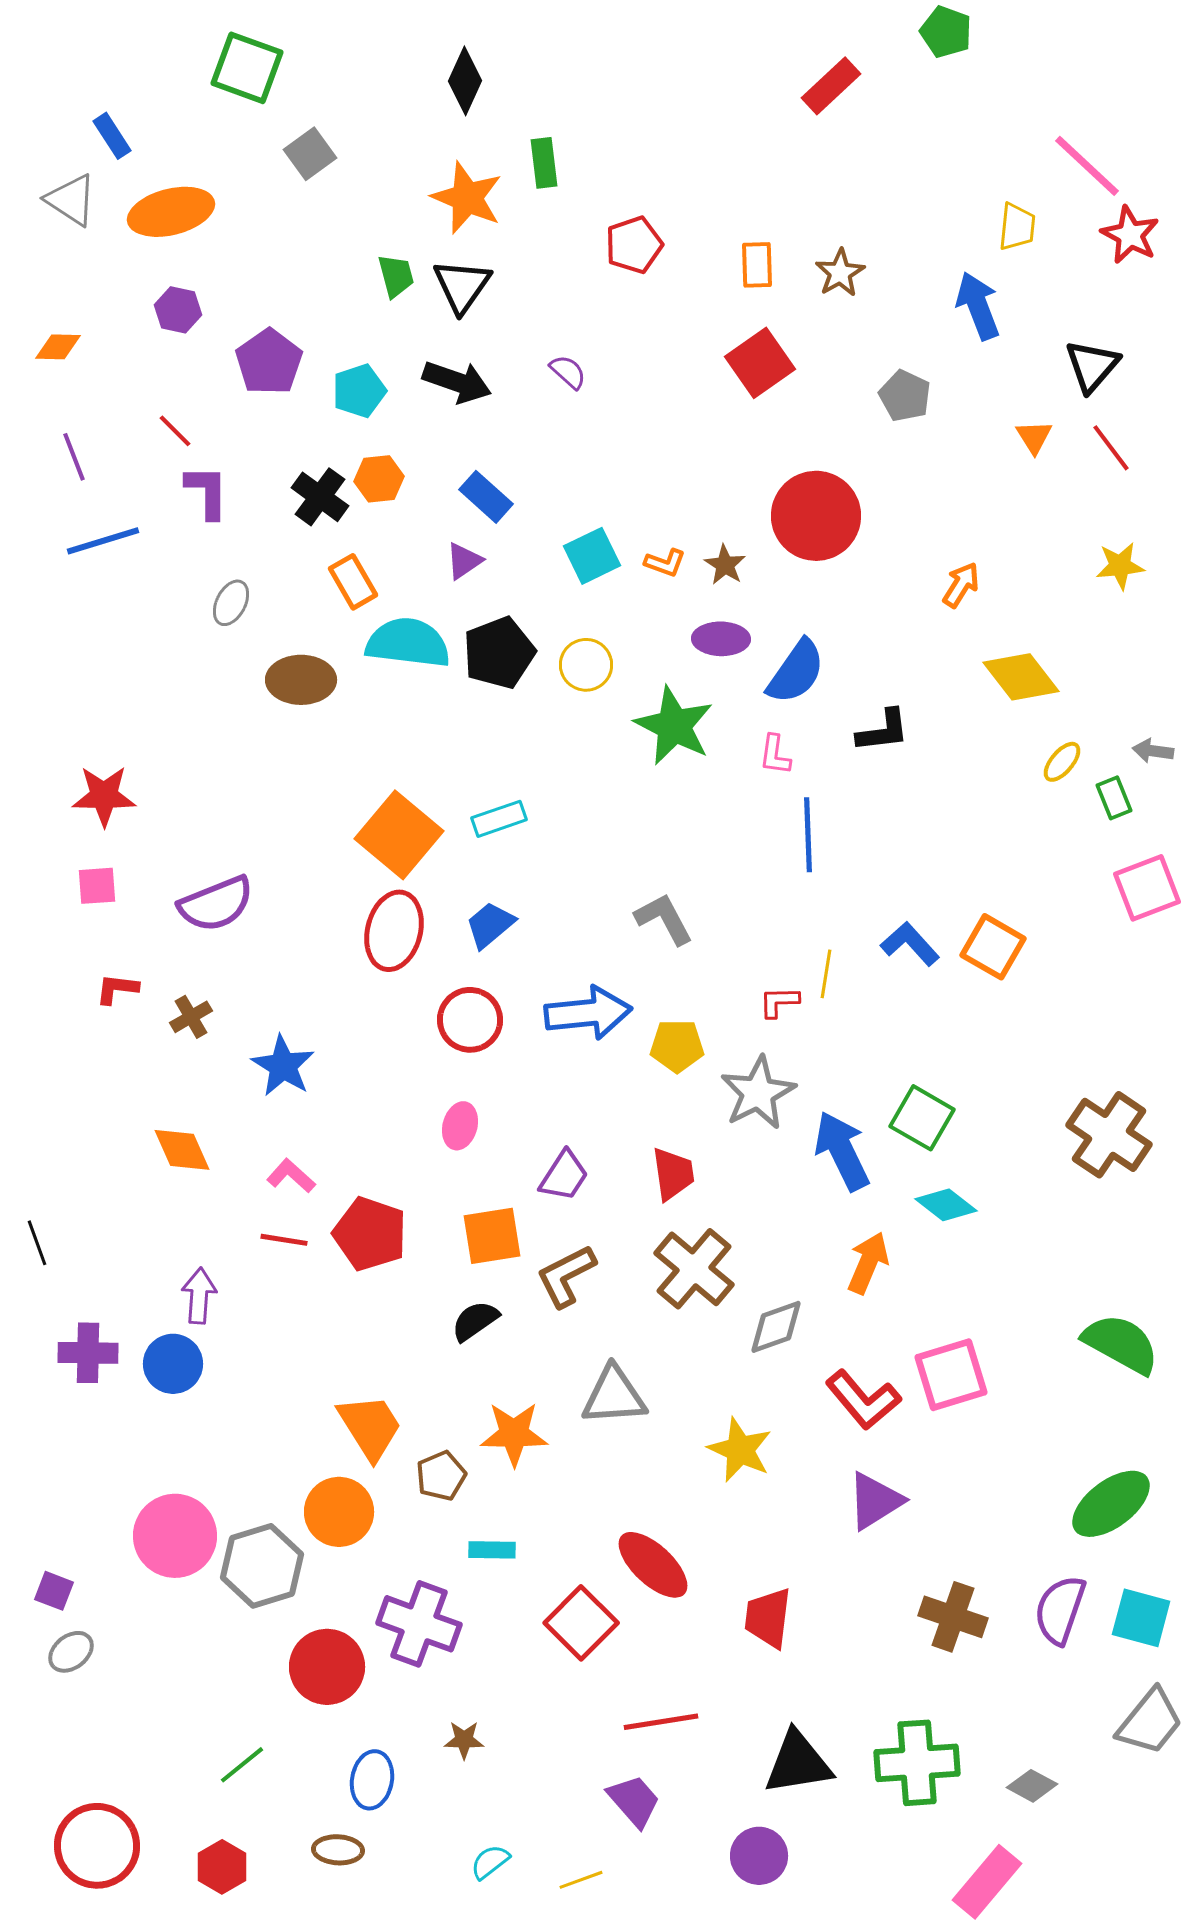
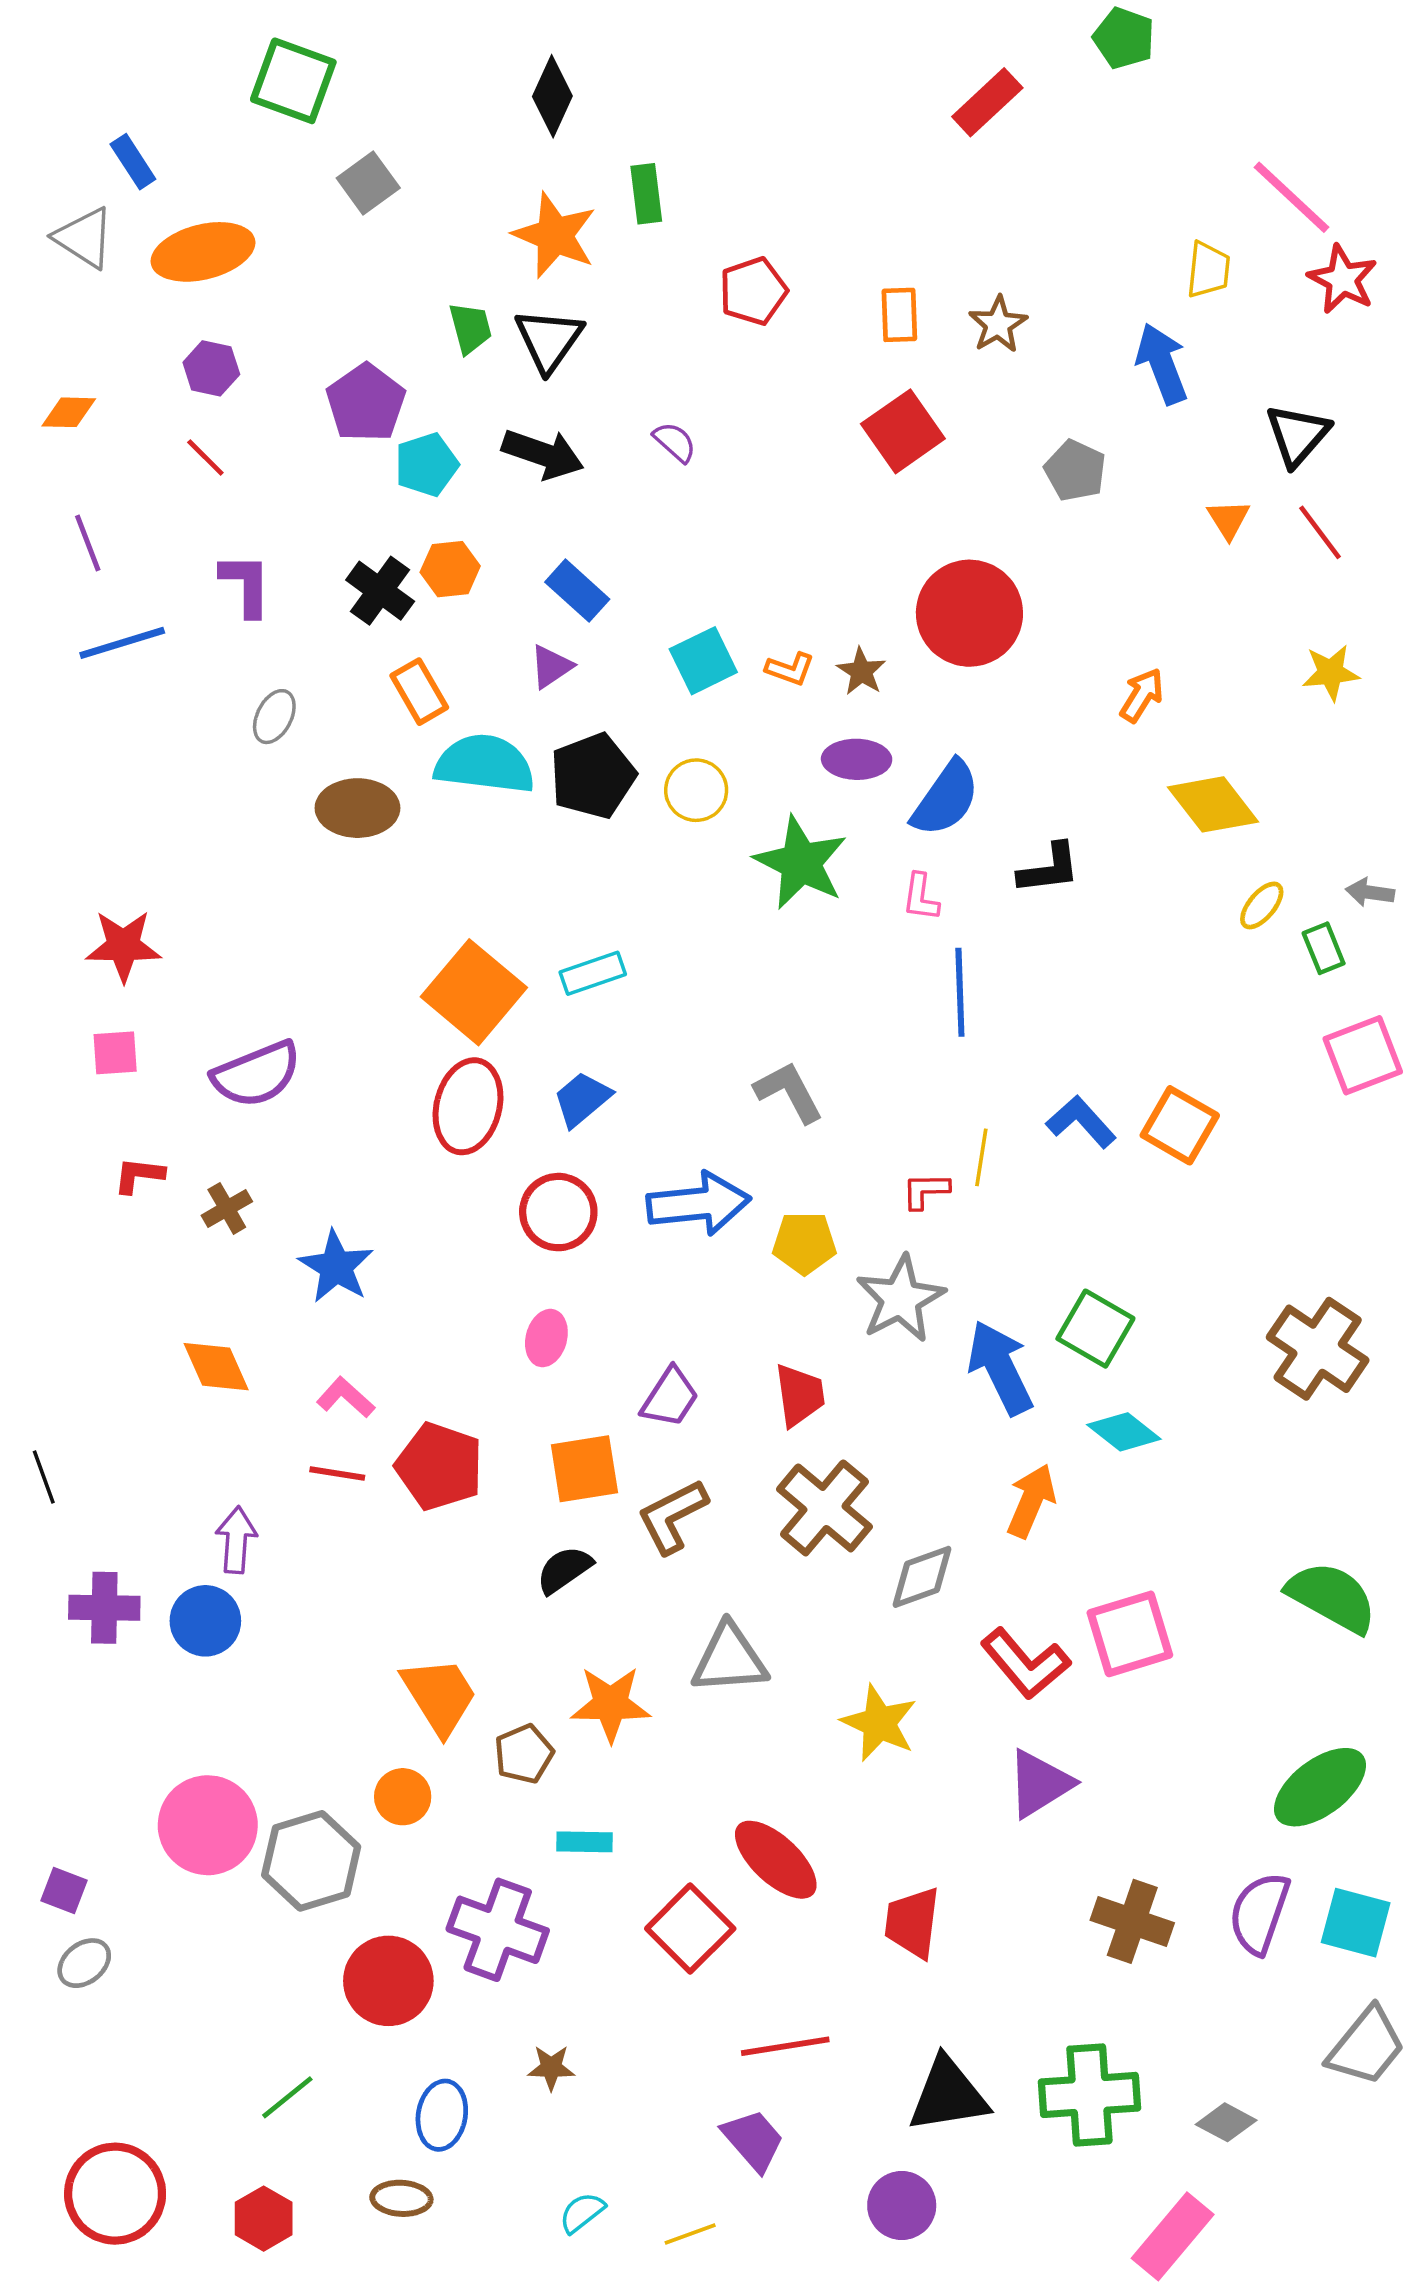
purple pentagon: (269, 362) -> (366, 403), moved
red line: (175, 431) -> (205, 457), moved
orange circle: (339, 1512) -> (403, 1797), size x0.7

